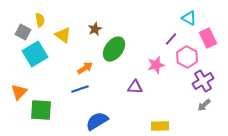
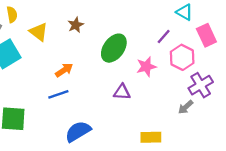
green ellipse: (114, 49) -> (114, 48), moved
gray arrow: (204, 105) -> (186, 107), moved

